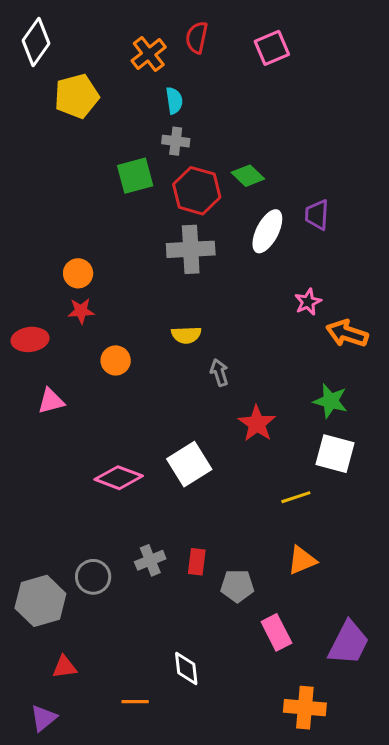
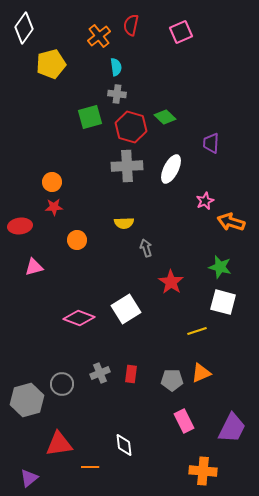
white ellipse: (267, 231) -> (171, 169), moved
gray pentagon: (237, 586) -> (172, 380), moved
red triangle: (65, 667) -> (59, 444), moved, size x1.6

